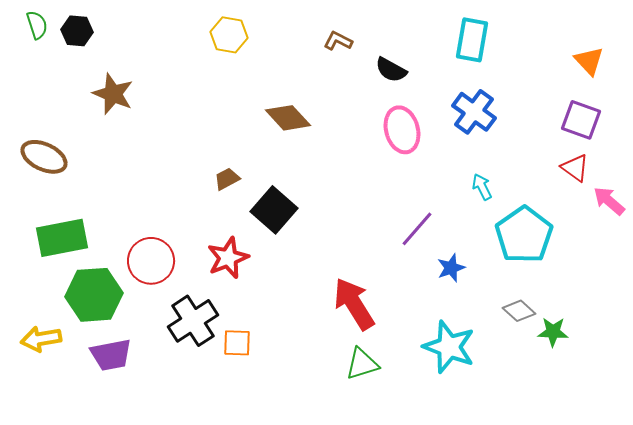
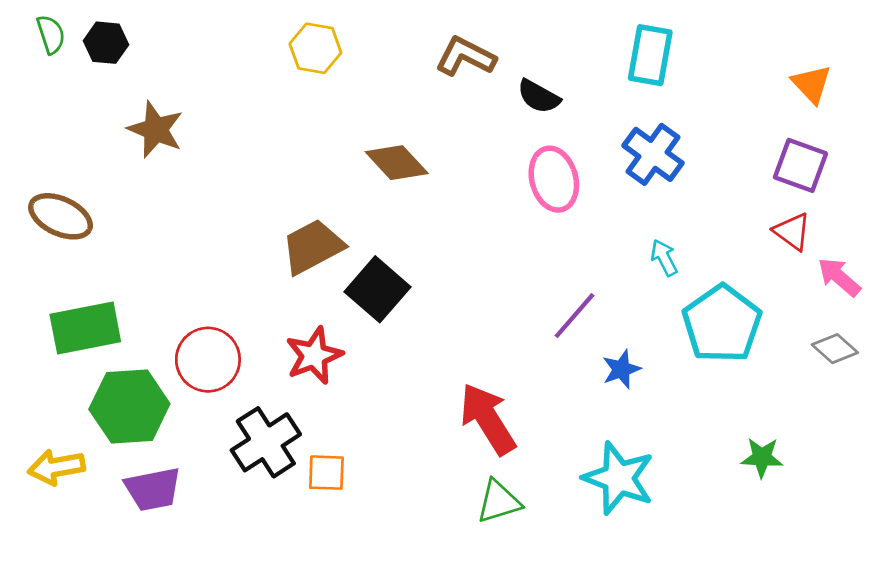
brown L-shape: (338, 41) -> (466, 56), size x1.5
brown trapezoid: (227, 179) -> (313, 247), size x1.8
gray diamond: (519, 311) -> (835, 349), moved

